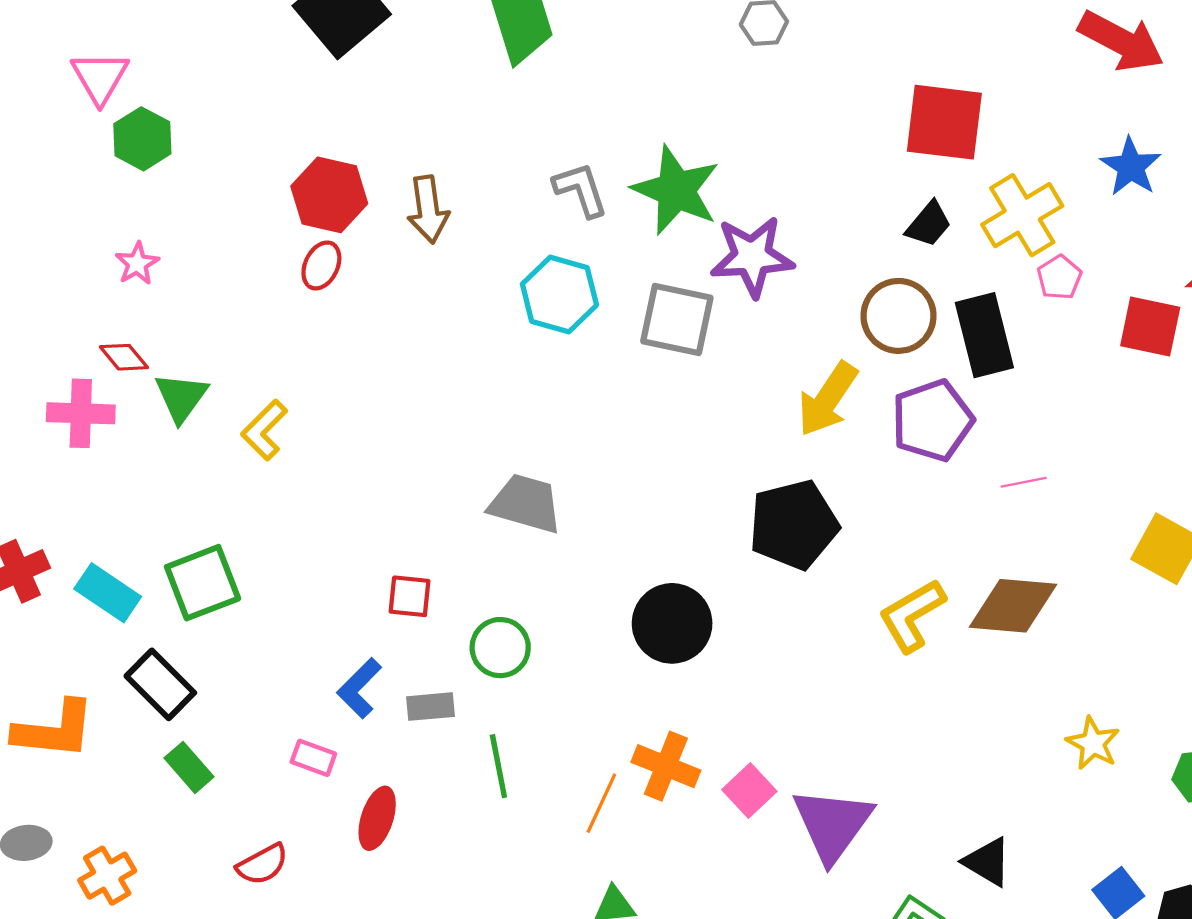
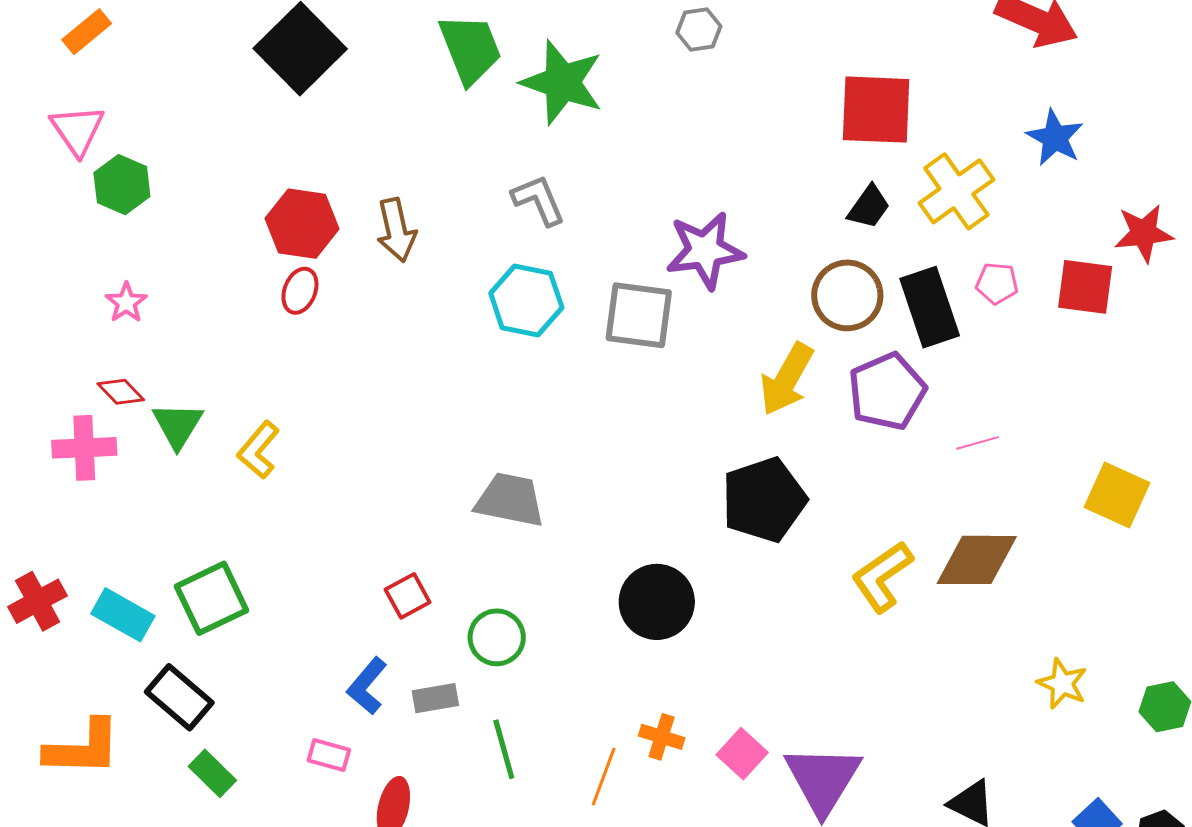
green star: (676, 190) -> (562, 82), moved
pink pentagon: (1059, 277) -> (997, 283), moved, turned -30
red square: (410, 596) -> (408, 596), turned -30
orange cross: (666, 766) -> (662, 737), size x0.7

